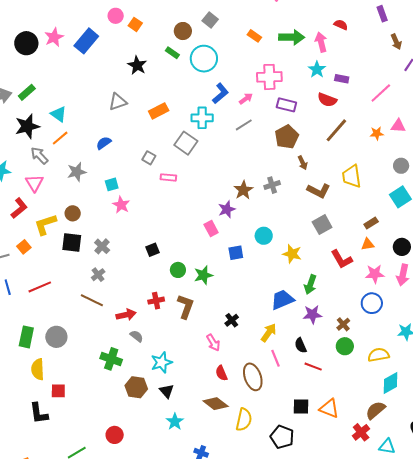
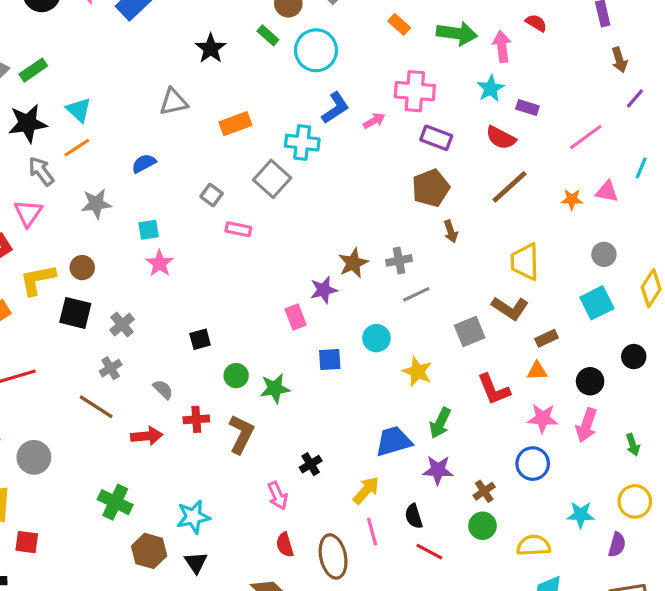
gray line: (244, 125) -> (416, 294), moved
brown L-shape: (319, 191) -> (510, 308), moved
gray semicircle: (137, 336) -> (163, 389), moved

